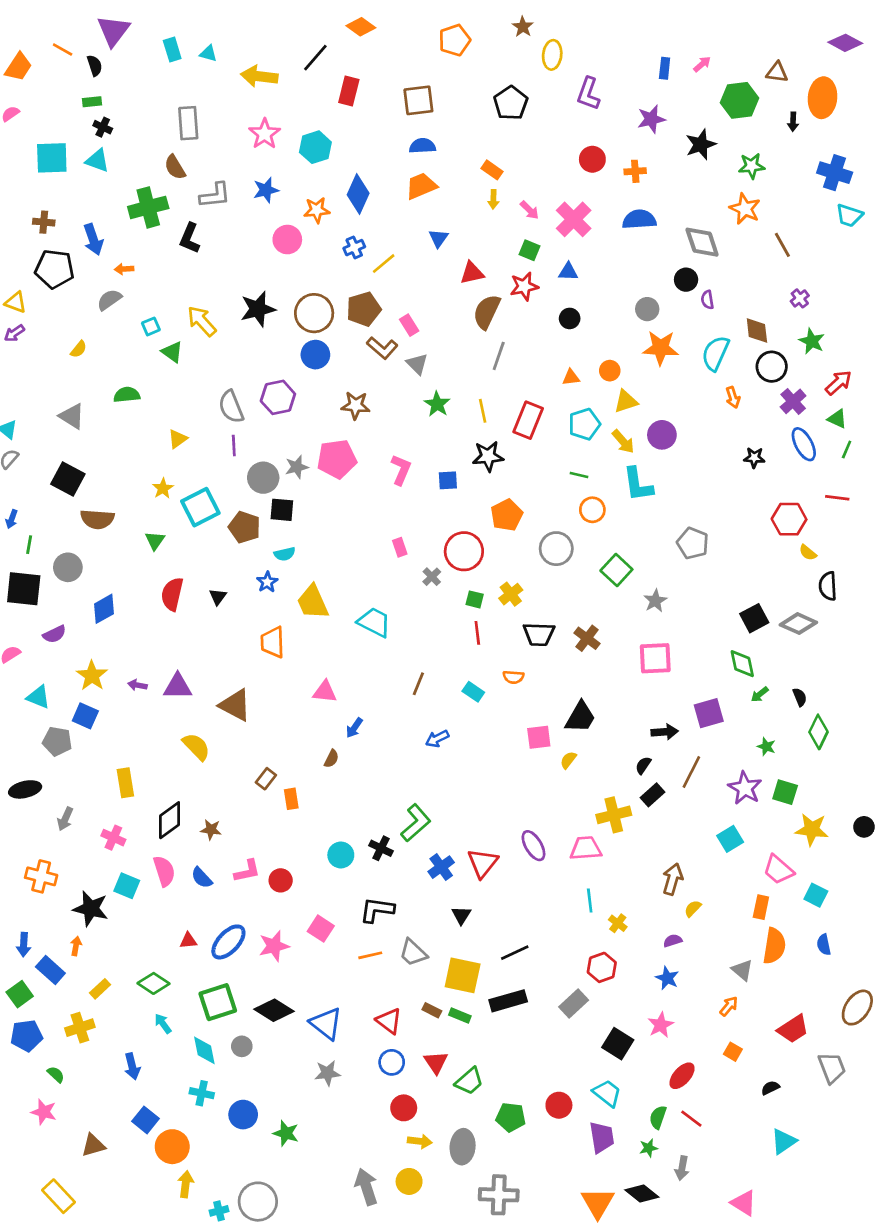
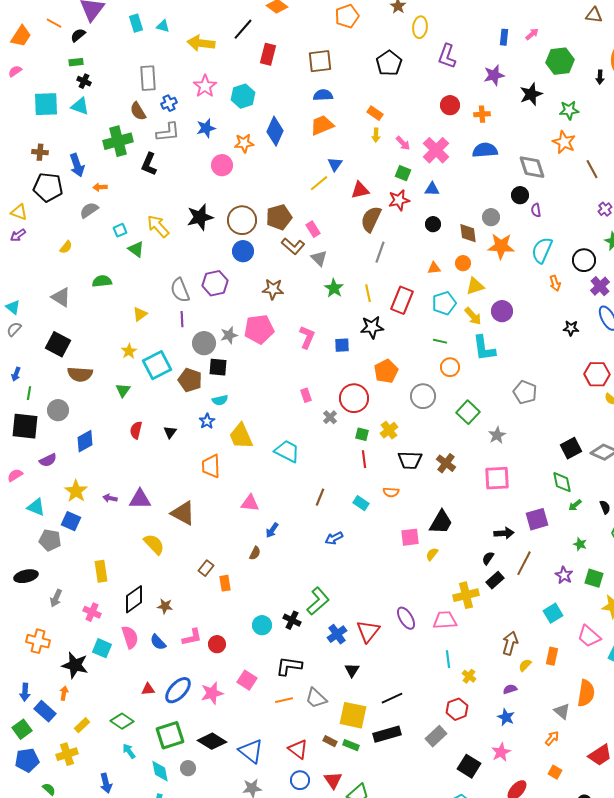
black semicircle: (95, 66) -> (78, 35), turned -112
brown triangle: (777, 72) -> (594, 15), moved
blue cross: (354, 248) -> (169, 103), moved
yellow line: (384, 264) -> (319, 183), moved
brown diamond: (757, 330) -> (468, 233), moved
red semicircle: (172, 594) -> (136, 430), size x0.7
purple star: (745, 788) -> (564, 575), size x0.7
orange rectangle: (761, 907) -> (552, 656), moved

